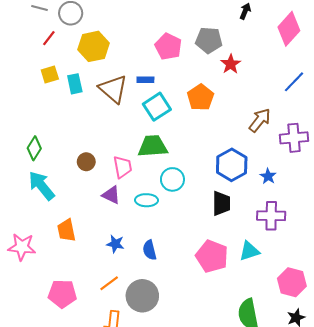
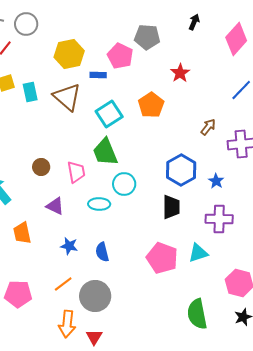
gray pentagon: (209, 40) -> (147, 37), moved
yellow hexagon: (94, 46) -> (69, 54), moved
blue rectangle: (145, 80) -> (98, 75), moved
brown arrow: (260, 120) -> (208, 127), size x0.7
green trapezoid: (153, 146) -> (105, 152), turned -108
purple triangle: (111, 195) -> (55, 206), moved

